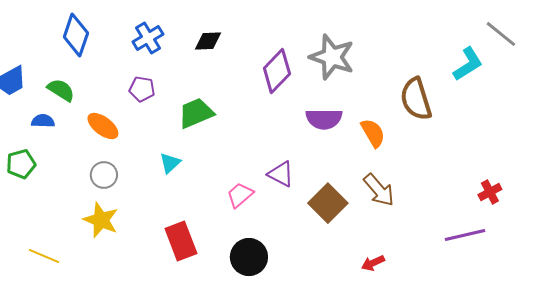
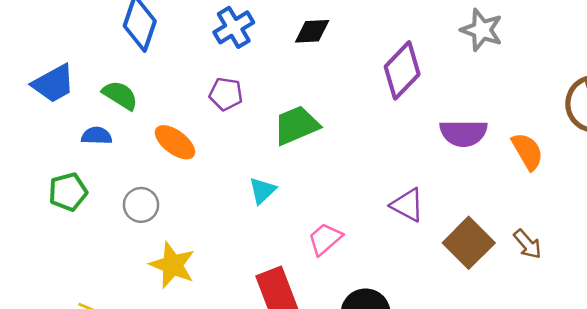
gray star: (332, 57) -> (482, 30), moved, size x0.7
gray circle: (104, 175) -> (141, 205), moved
brown arrow: (379, 190) -> (527, 244), moved, size x0.7
pink trapezoid: (240, 195) -> (325, 239), moved

